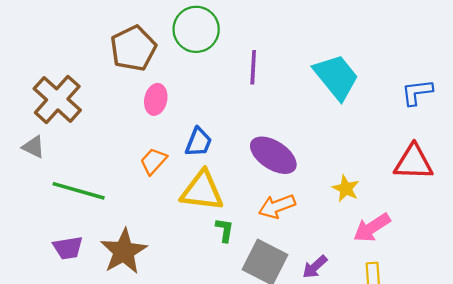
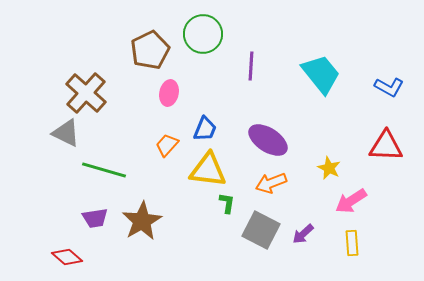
blue L-shape: (417, 92) -> (389, 87), turned -144
gray triangle: (33, 147) -> (66, 133), size x1.4

